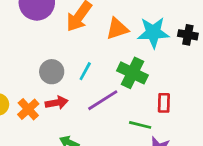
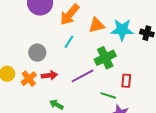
cyan line: (85, 71) -> (69, 42), moved
gray circle: (52, 72) -> (37, 53), moved
green cross: (132, 73) -> (105, 58), turned 35

